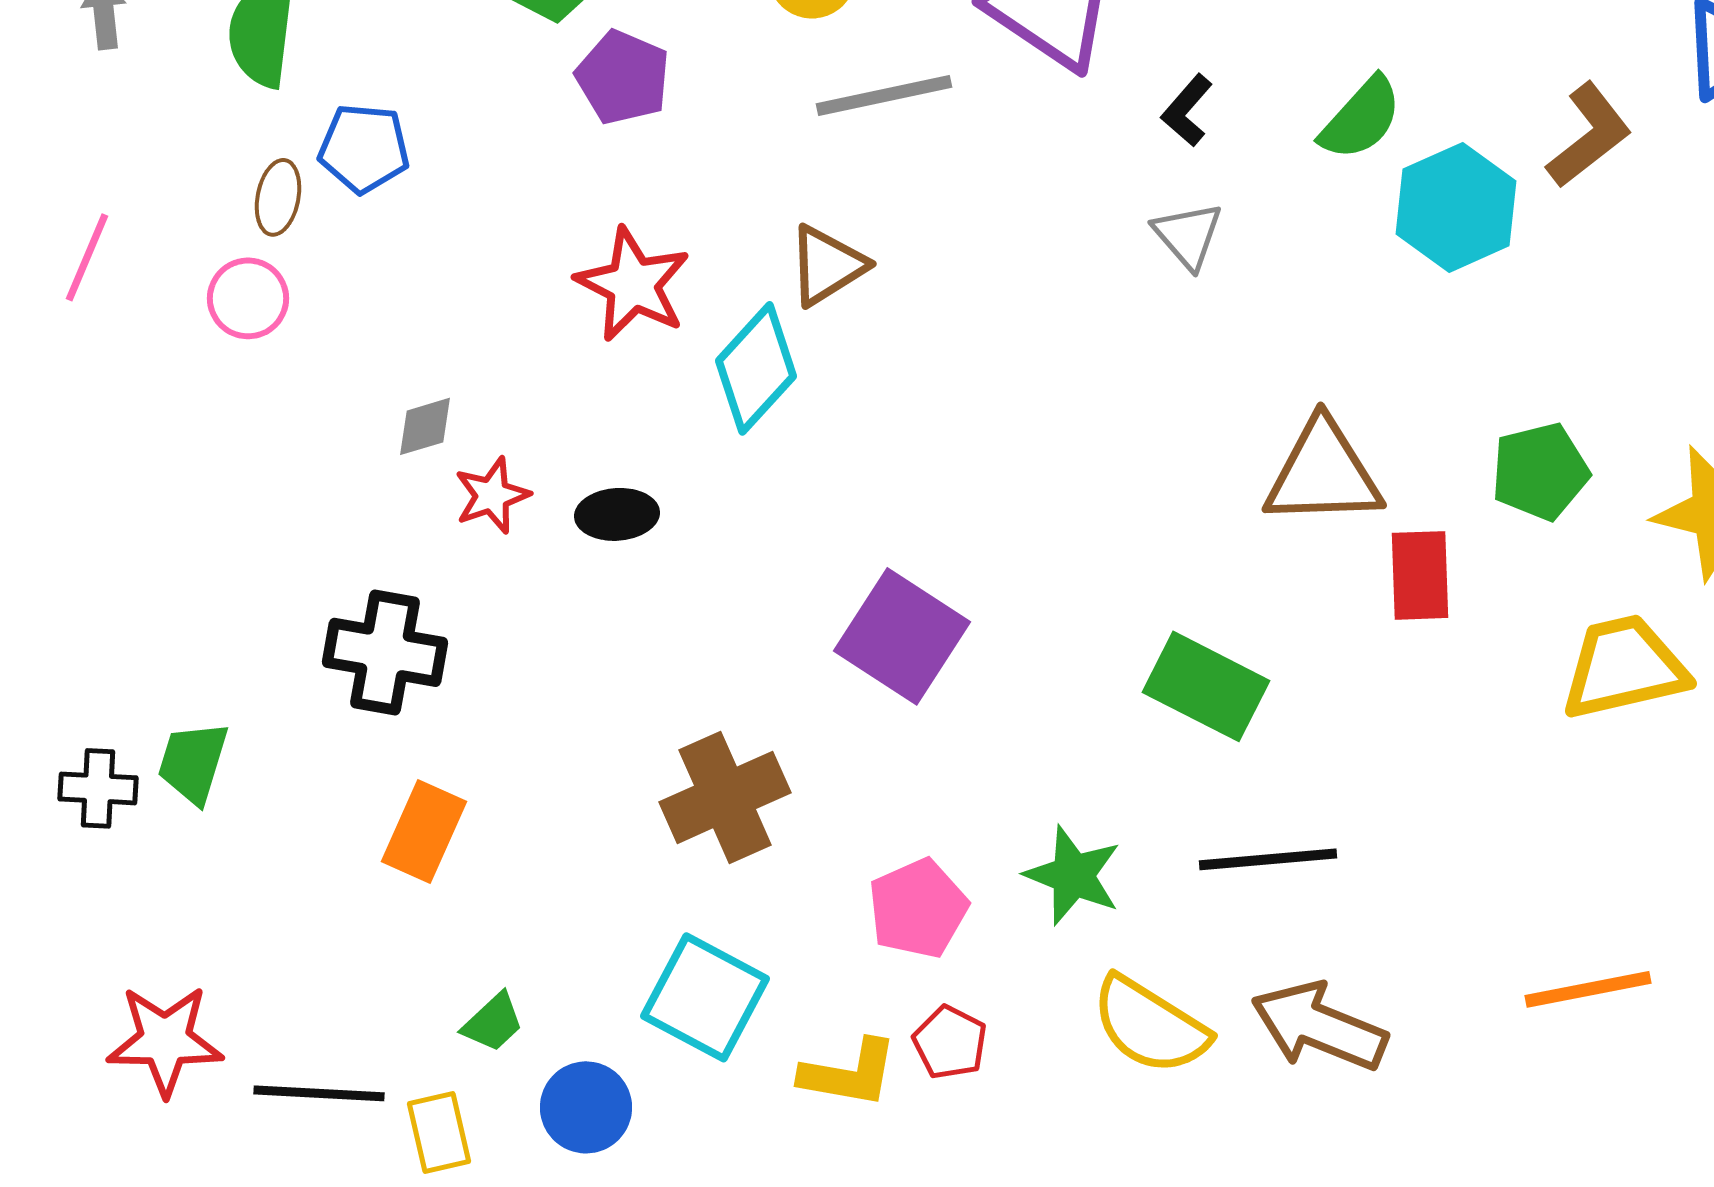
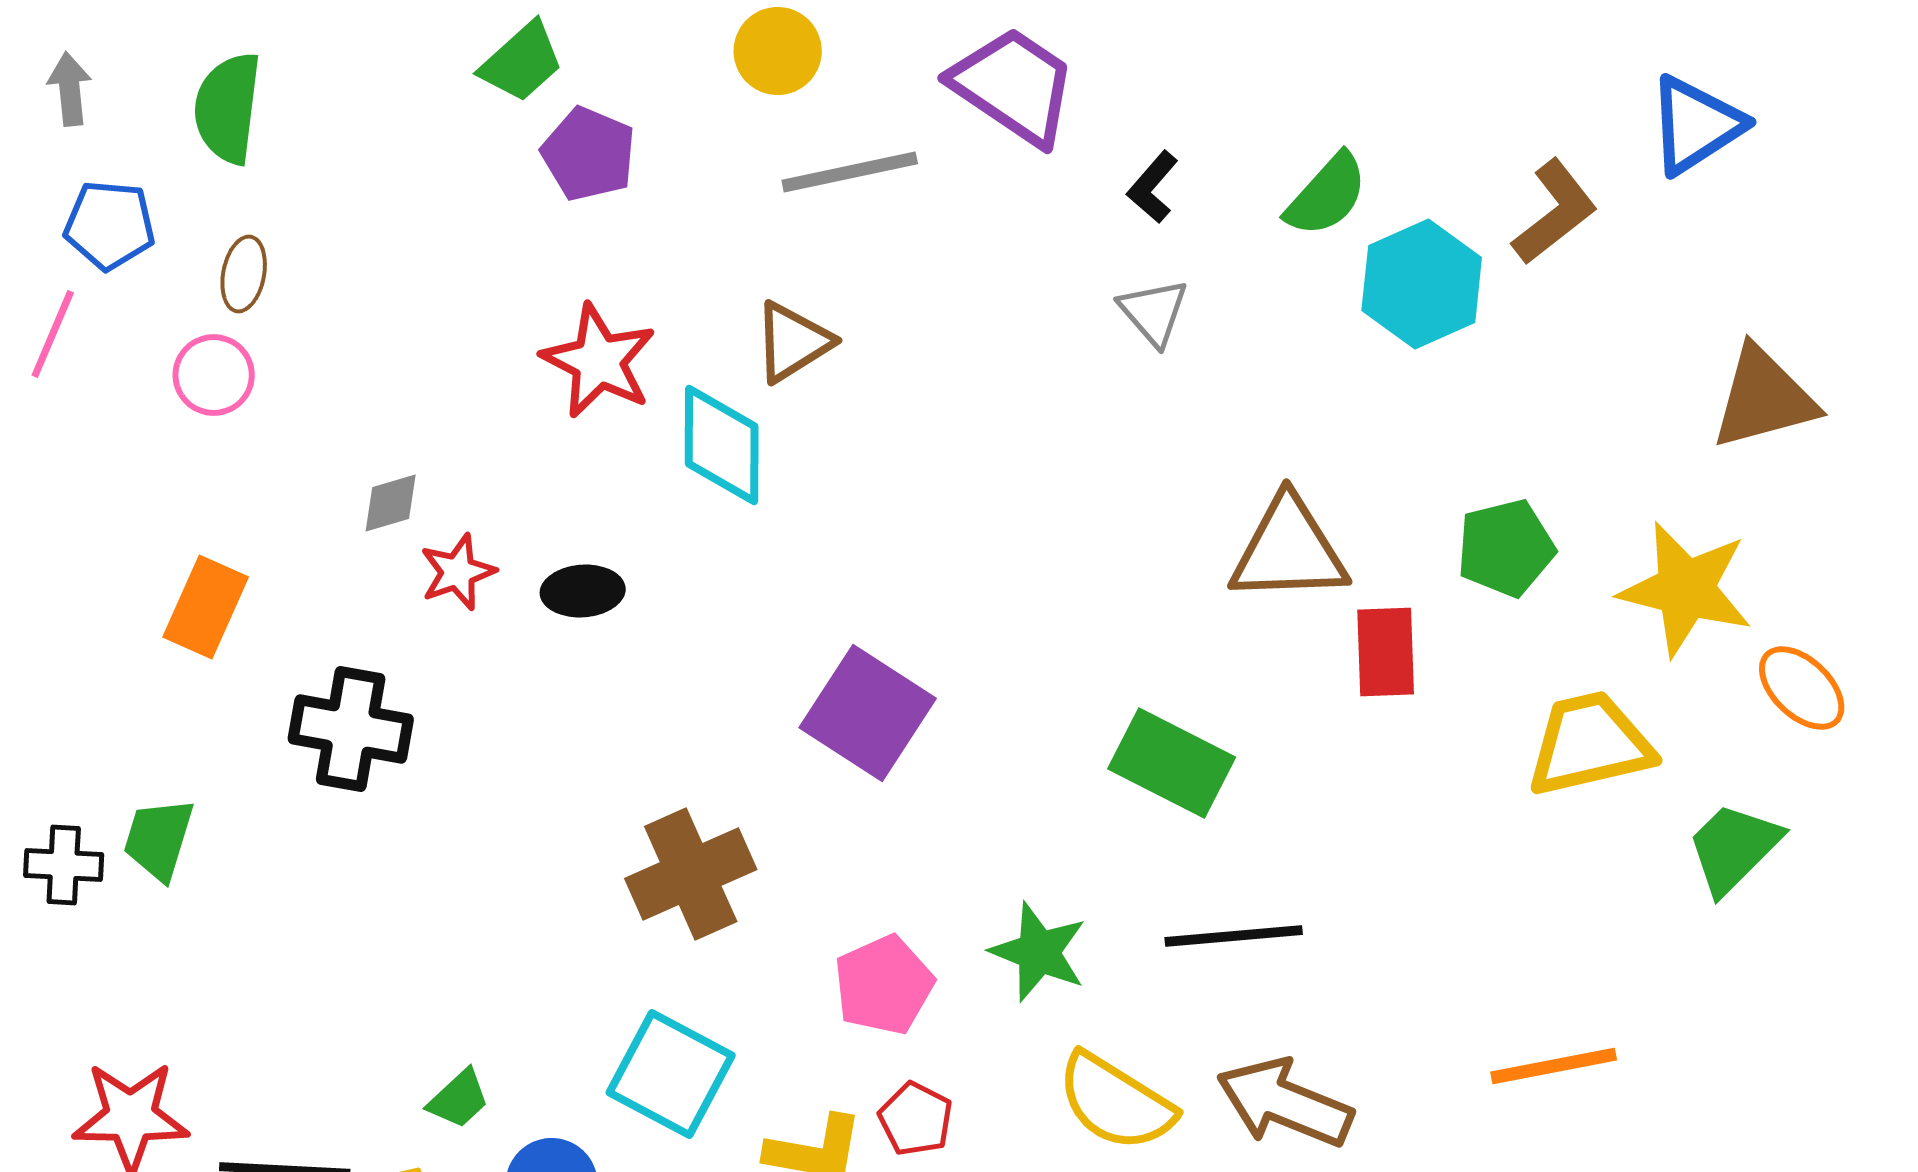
blue pentagon: (364, 148) -> (110, 225), moved
cyan diamond: (756, 368) -> (722, 445), turned -42
orange rectangle: (424, 831) -> (206, 607), moved

